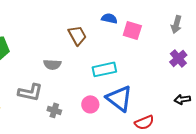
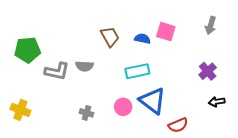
blue semicircle: (109, 18) -> (142, 39), moved
purple cross: (178, 58) -> (208, 71), moved
gray L-shape: (30, 92) -> (57, 71), moved

